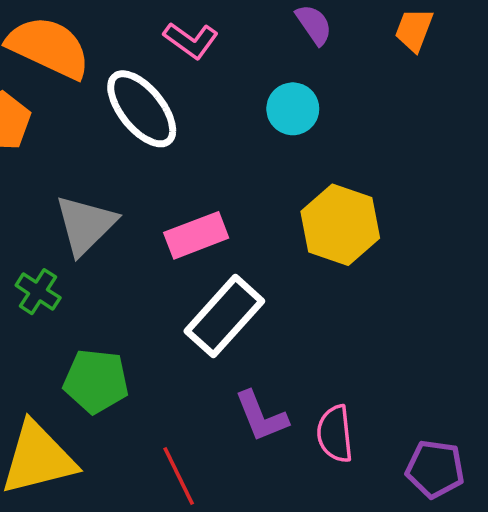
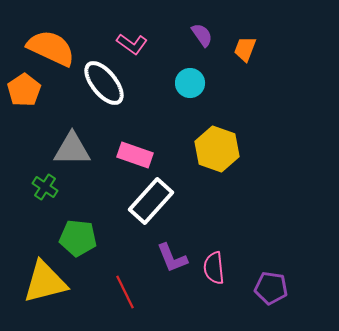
orange trapezoid: (414, 30) -> (245, 49), moved
gray triangle: (85, 225) -> (72, 149), turned 45
pink rectangle: (196, 235) -> (135, 155), turned 40

